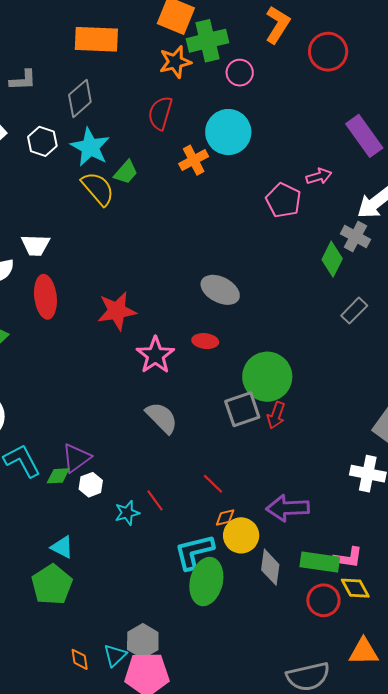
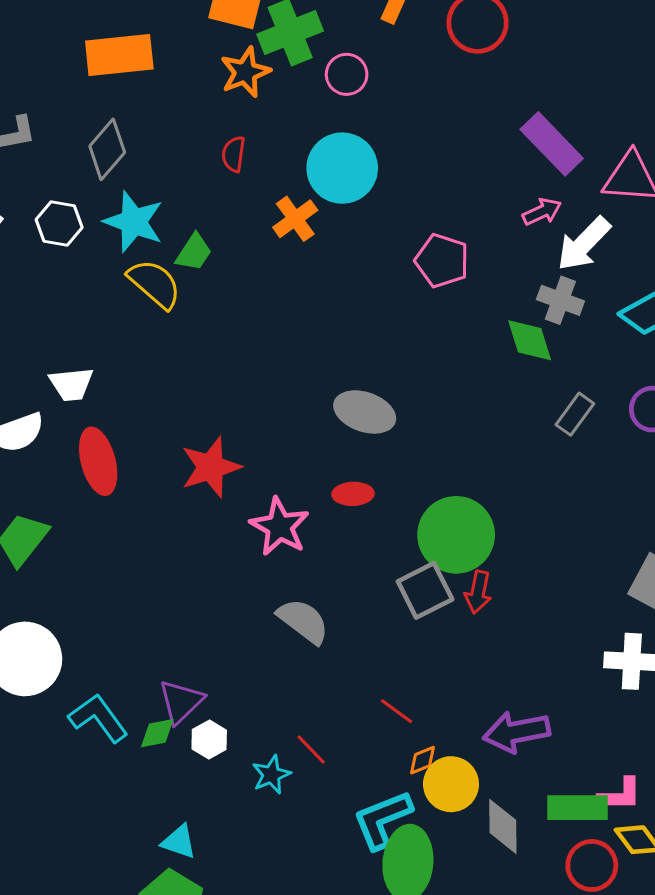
red semicircle: (160, 113) -> (234, 154), size x0.7
pink arrow: (319, 176) -> (542, 212), moved
green diamond: (332, 259) -> (530, 340), turned -36

